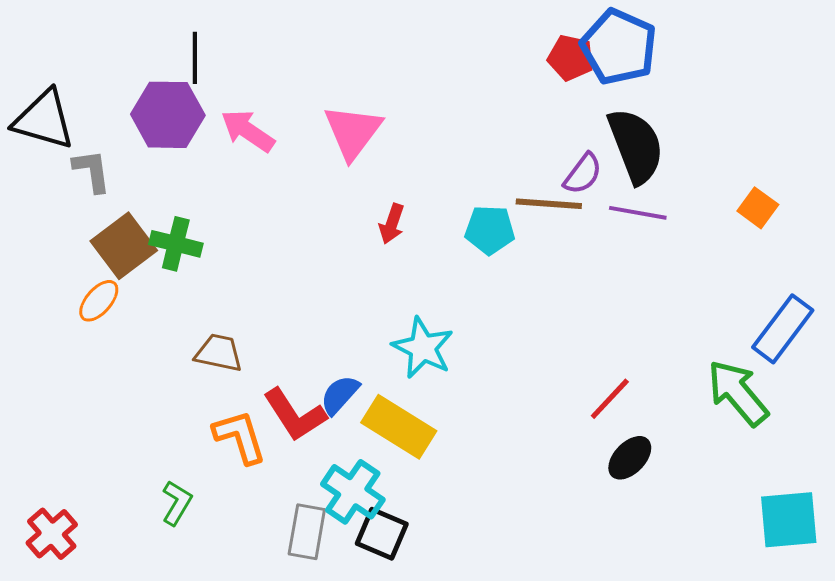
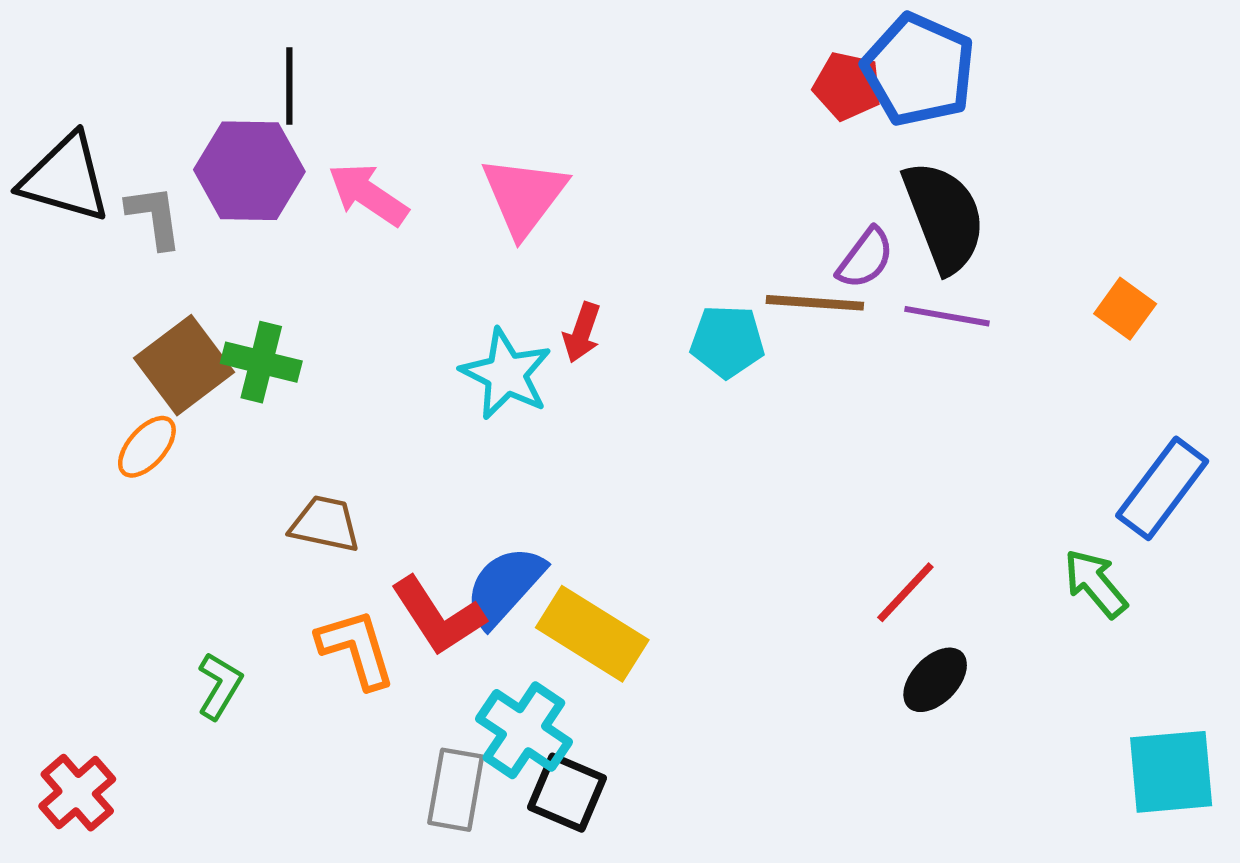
gray L-shape: (92, 171) -> (154, 217), moved
cyan star: (423, 348) -> (506, 374), moved
green arrow: (738, 393) -> (1095, 583), size x0.7
blue semicircle: (340, 395) -> (505, 586), size x1.4
green L-shape: (177, 503) -> (220, 686), moved

